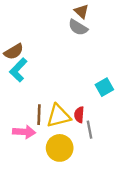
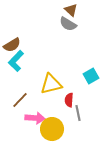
brown line: (39, 115) -> (20, 100), moved, turned 42
yellow triangle: (58, 116) -> (51, 84), moved
pink arrow: (24, 132) -> (35, 118), moved

